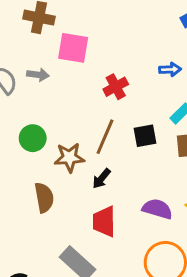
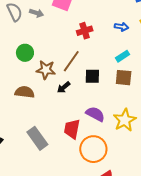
black square: (145, 136) -> (92, 76), moved
brown semicircle: (44, 198) -> (25, 92), turned -84
red trapezoid: (104, 221) -> (72, 129), moved

